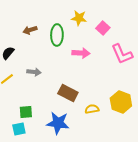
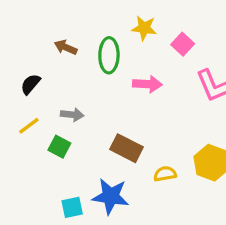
brown arrow: (30, 30) -> (66, 47), turned 40
green square: (26, 112) -> (59, 147), moved, turned 32
cyan square: (19, 129) -> (72, 207), moved

